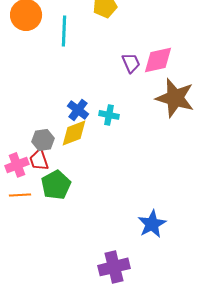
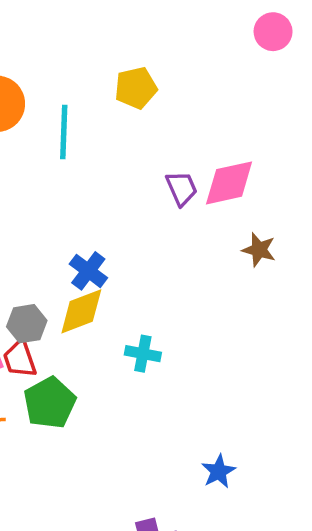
brown star: (175, 98) -> (259, 250), size x0.5
cyan cross: (109, 115) -> (143, 354), moved
blue star: (152, 224) -> (219, 471), size x0.7

